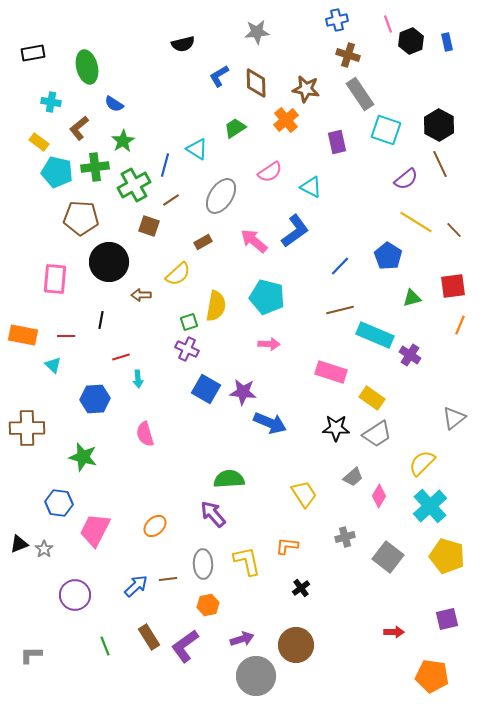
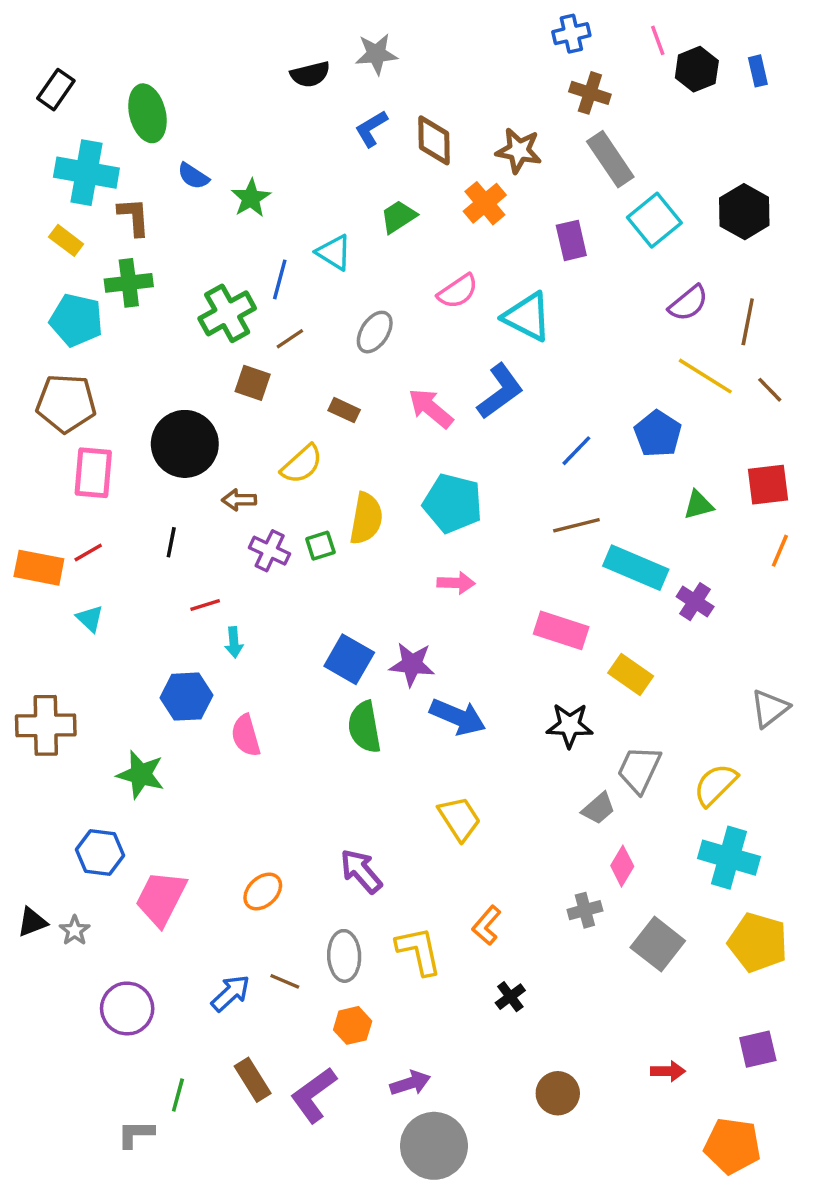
gray star: (257, 32) -> (376, 54), moved
black rectangle: (33, 53) -> (56, 90), turned -45
cyan cross: (51, 102) -> (86, 173), size x1.8
brown L-shape: (79, 128) -> (134, 217), turned 125
cyan square: (386, 130) -> (654, 220), turned 32
green star: (123, 141) -> (251, 198), moved
brown line: (440, 164) -> (748, 322), moved, turned 36
green cross: (95, 167) -> (129, 283), moved
cyan pentagon: (57, 172) -> (76, 320), moved
cyan triangle: (311, 187) -> (527, 317), size x1.4
gray ellipse: (221, 196) -> (375, 332), size x0.7
brown pentagon: (81, 218) -> (66, 403), moved
brown rectangle: (203, 242) -> (344, 410), turned 54
red line: (66, 336) -> (88, 552), moved, turned -30
purple cross: (187, 349) -> (270, 551), moved
blue hexagon: (95, 399) -> (186, 697), moved
gray trapezoid: (377, 434) -> (639, 769), moved, turned 148
green semicircle: (229, 479) -> (364, 727), moved, turned -96
yellow trapezoid: (304, 494) -> (459, 819), moved
pink diamond: (379, 496) -> (622, 866), moved
cyan cross: (430, 506) -> (729, 858), turned -32
orange L-shape: (287, 546) -> (487, 925), turned -55
brown line: (168, 579) -> (285, 981), turned 30
brown circle: (296, 645) -> (558, 1093), moved, size x0.7
green line: (105, 646) -> (178, 1095), turned 36
gray L-shape: (31, 655) -> (136, 1134), moved

